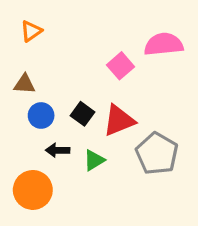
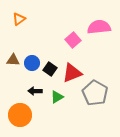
brown triangle: (25, 84) -> (13, 60), moved
blue circle: (41, 115) -> (32, 63), moved

